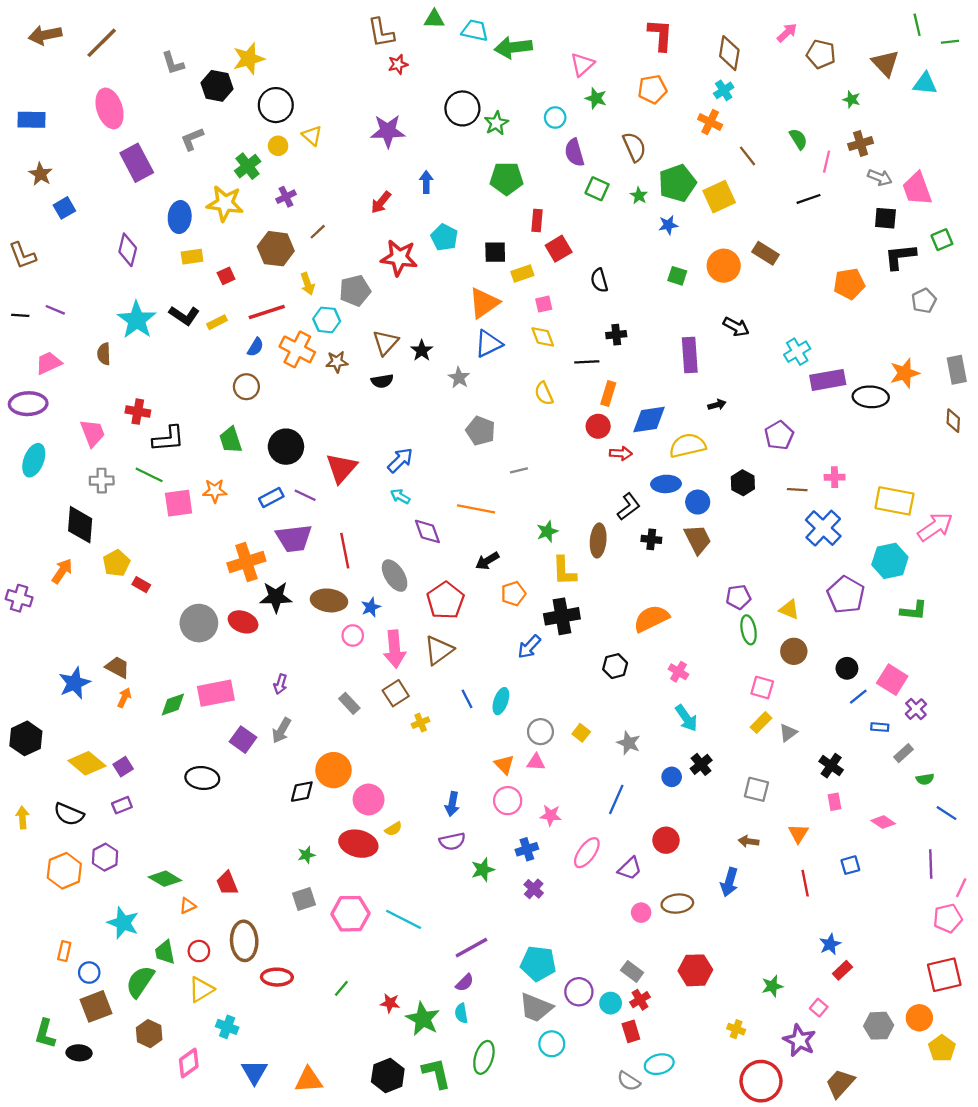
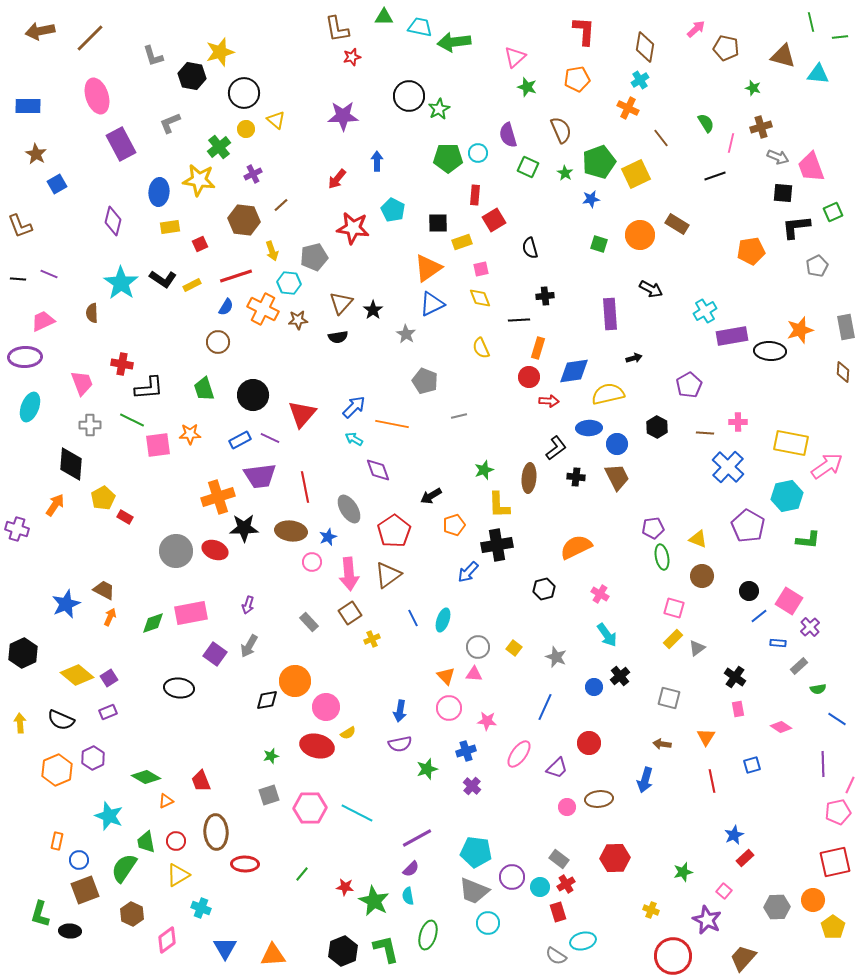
brown triangle: (885, 63) -> (783, 56), turned -32
cyan circle: (555, 117) -> (478, 153), moved
orange line: (476, 509) -> (392, 424), moved

